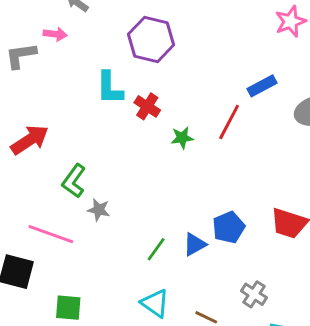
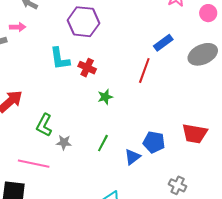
green star: (182, 138) -> (105, 97), moved
blue pentagon: (229, 227) -> (154, 142), turned -30
green line: (156, 249) -> (103, 143), moved

